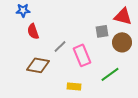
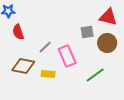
yellow rectangle: (74, 86) -> (48, 74), moved

